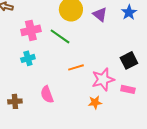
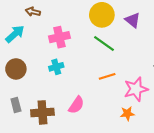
green line: (60, 36) -> (104, 44), moved
pink semicircle: (47, 94) -> (76, 105), turned -126
brown cross: (15, 101) -> (42, 112), size x1.5

